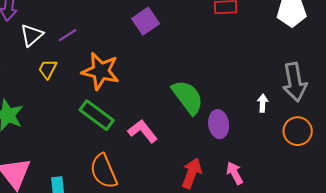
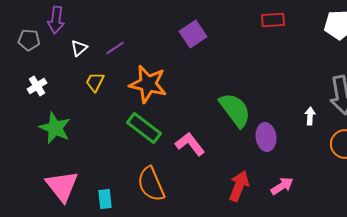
white triangle: (32, 35) -> (79, 48), size x0.7
pink arrow: (235, 173) -> (282, 186), turned 85

